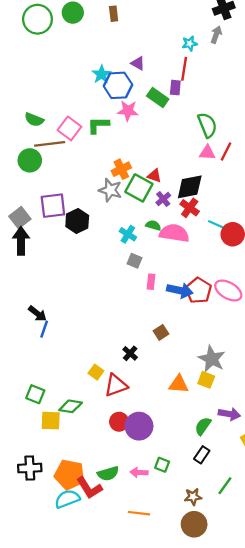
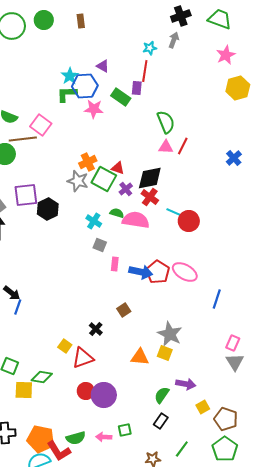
green L-shape: (98, 125) -> (67, 94), moved
green square: (162, 465) -> (125, 430), turned -32

